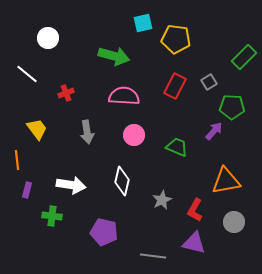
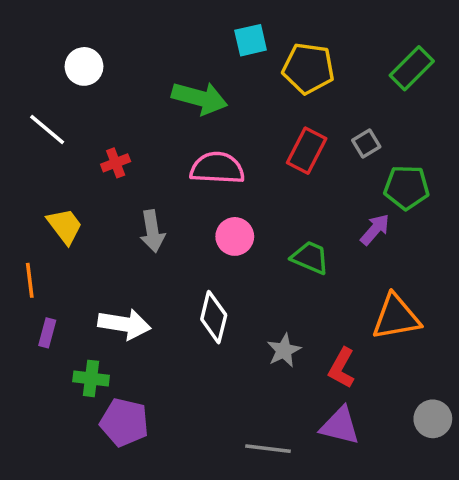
green rectangle: (244, 57) -> (412, 68), moved
gray circle: (234, 222) -> (433, 419), moved
purple pentagon: (104, 232) -> (124, 422), moved

